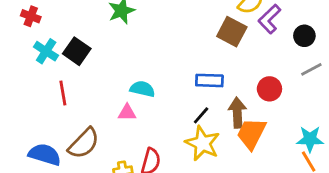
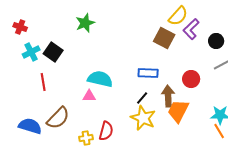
cyan cross: (46, 51) -> (31, 52), turned 30
cyan semicircle: (142, 89) -> (100, 79), size x1.4

